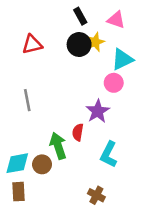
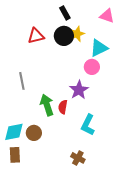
pink triangle: (116, 20) -> (107, 16), moved
red triangle: (32, 44) -> (36, 36), moved
green arrow: (58, 146) -> (47, 105), moved

